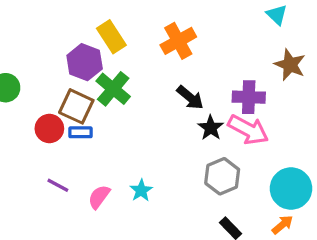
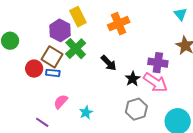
black arrow: (190, 98) -> (109, 63), moved
purple line: (58, 185) -> (42, 122), moved
pink semicircle: (99, 197) -> (61, 102), moved

